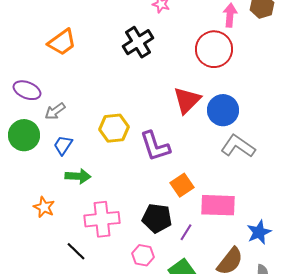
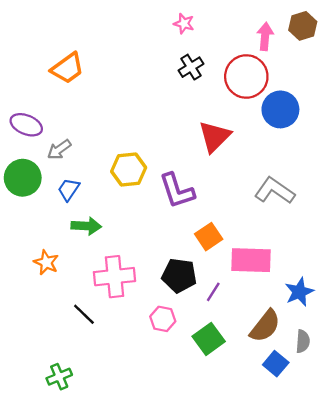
black cross: (138, 42) -> (191, 67), moved, size x0.7
blue circle: (223, 110) -> (280, 109), moved

